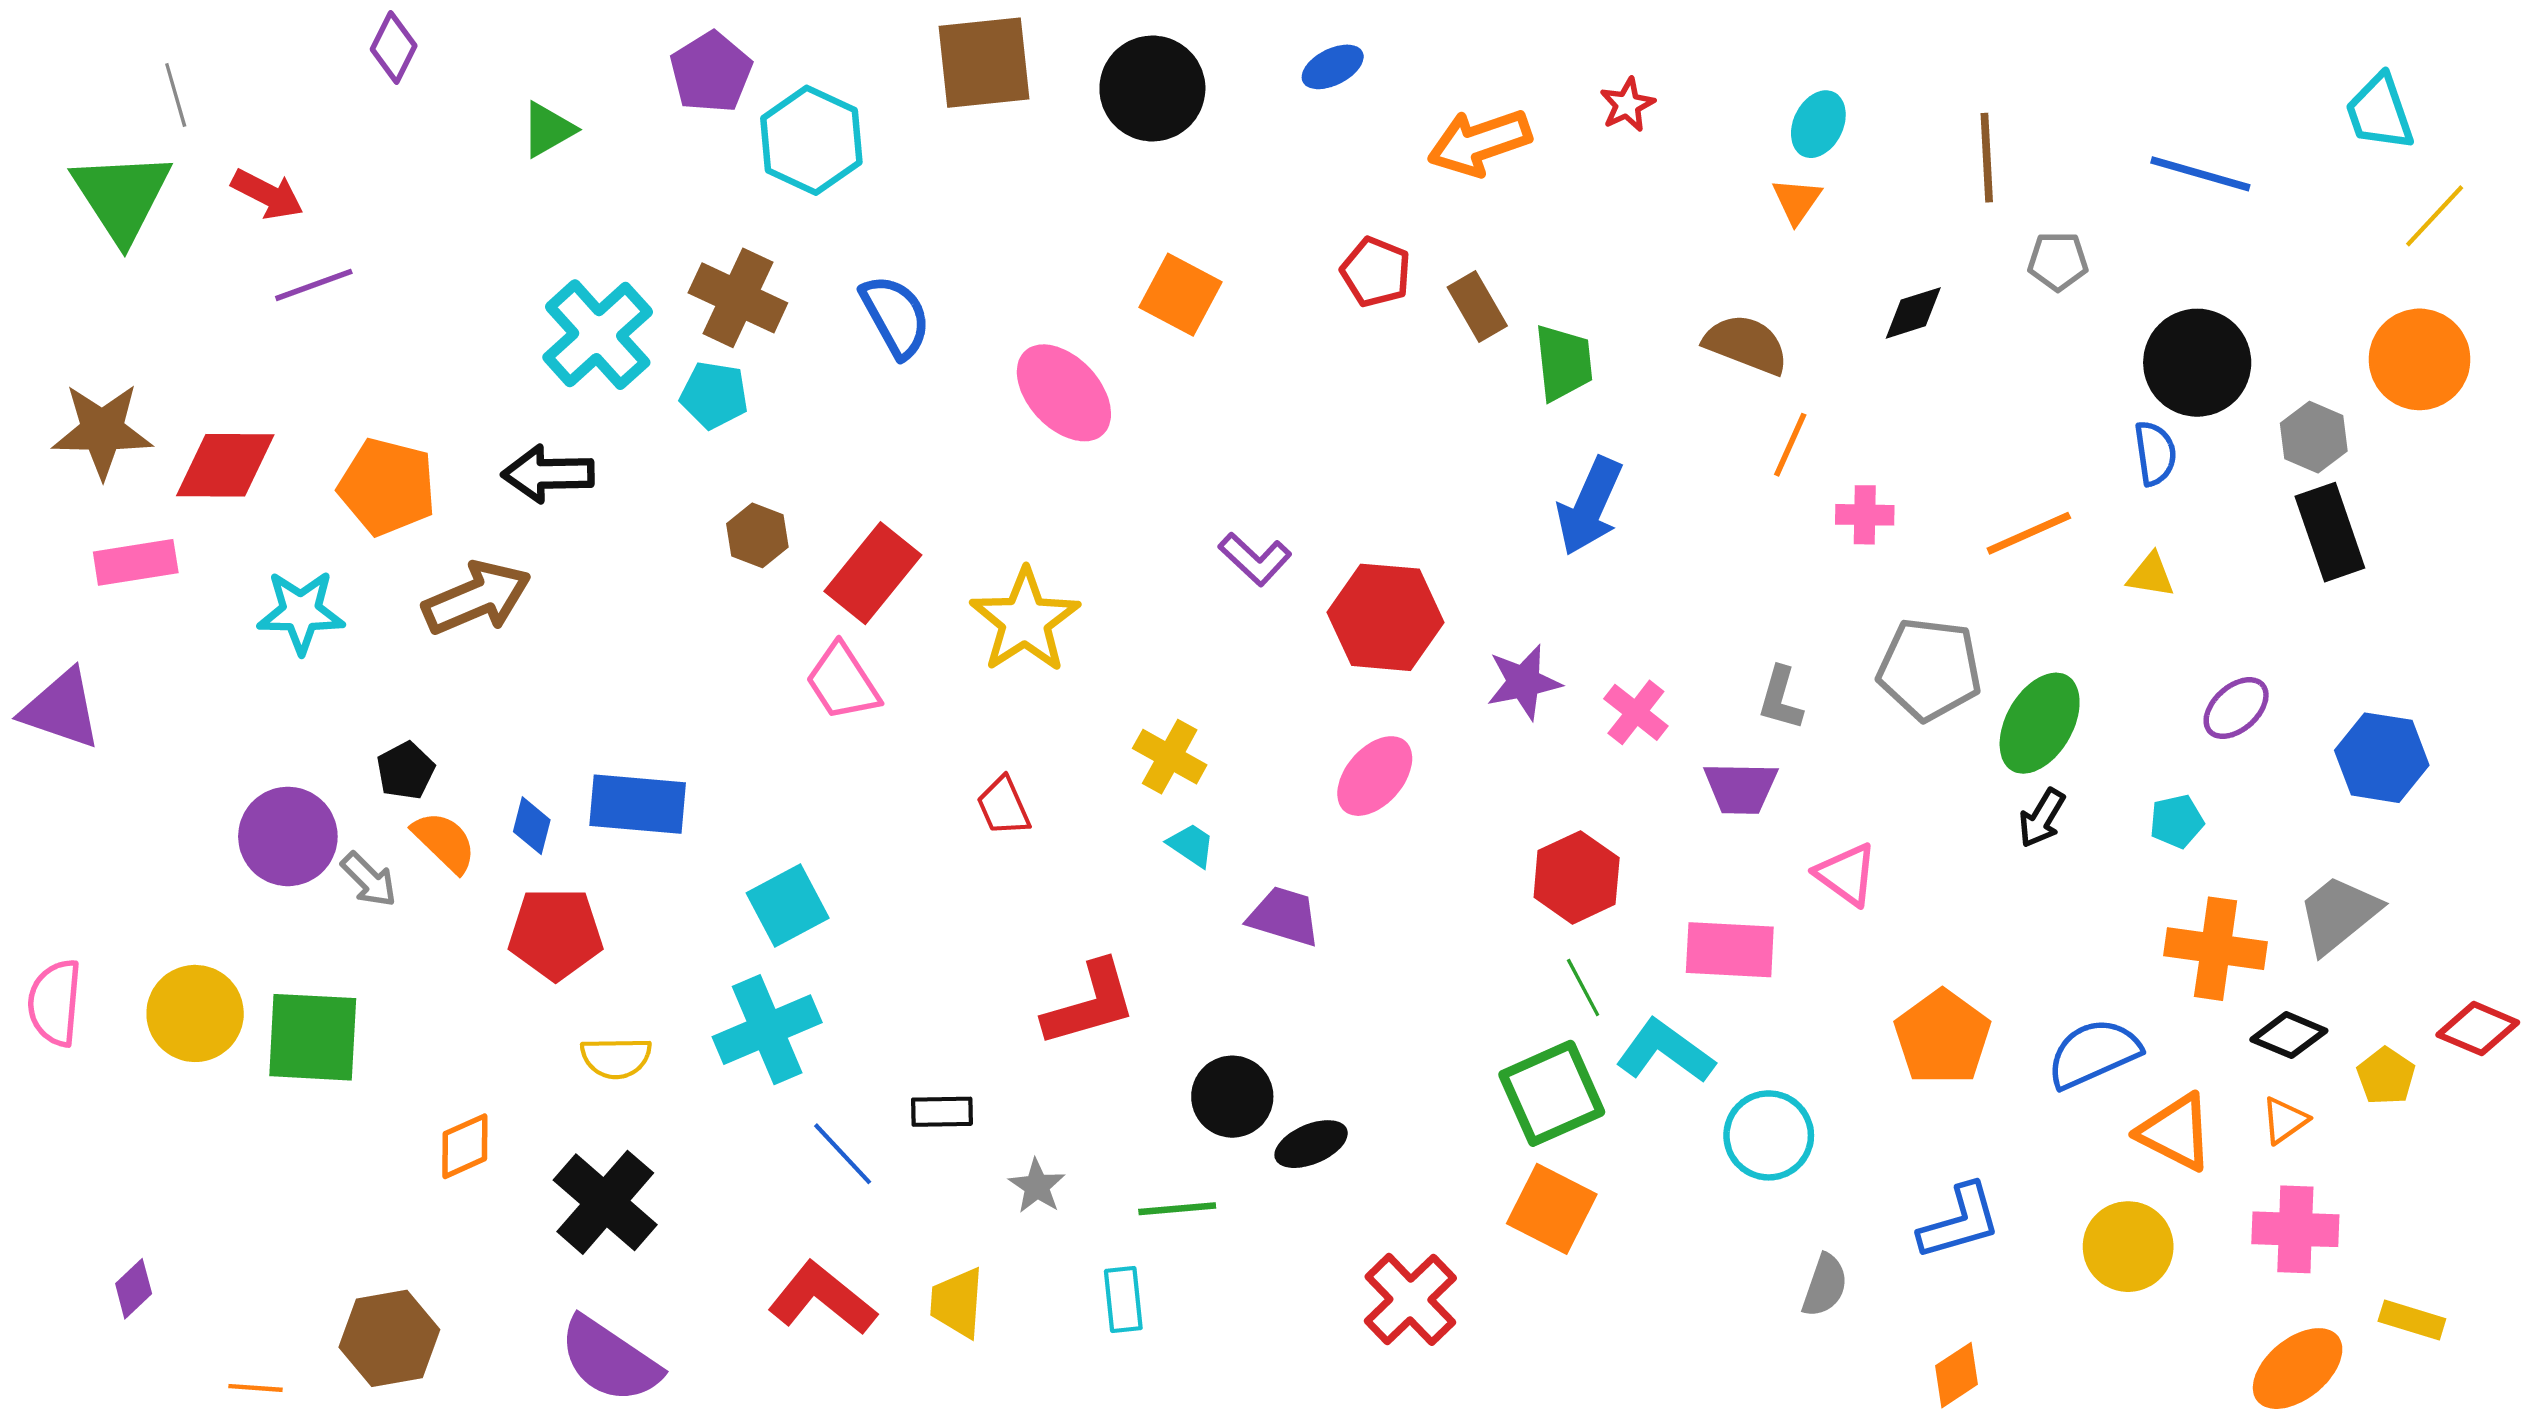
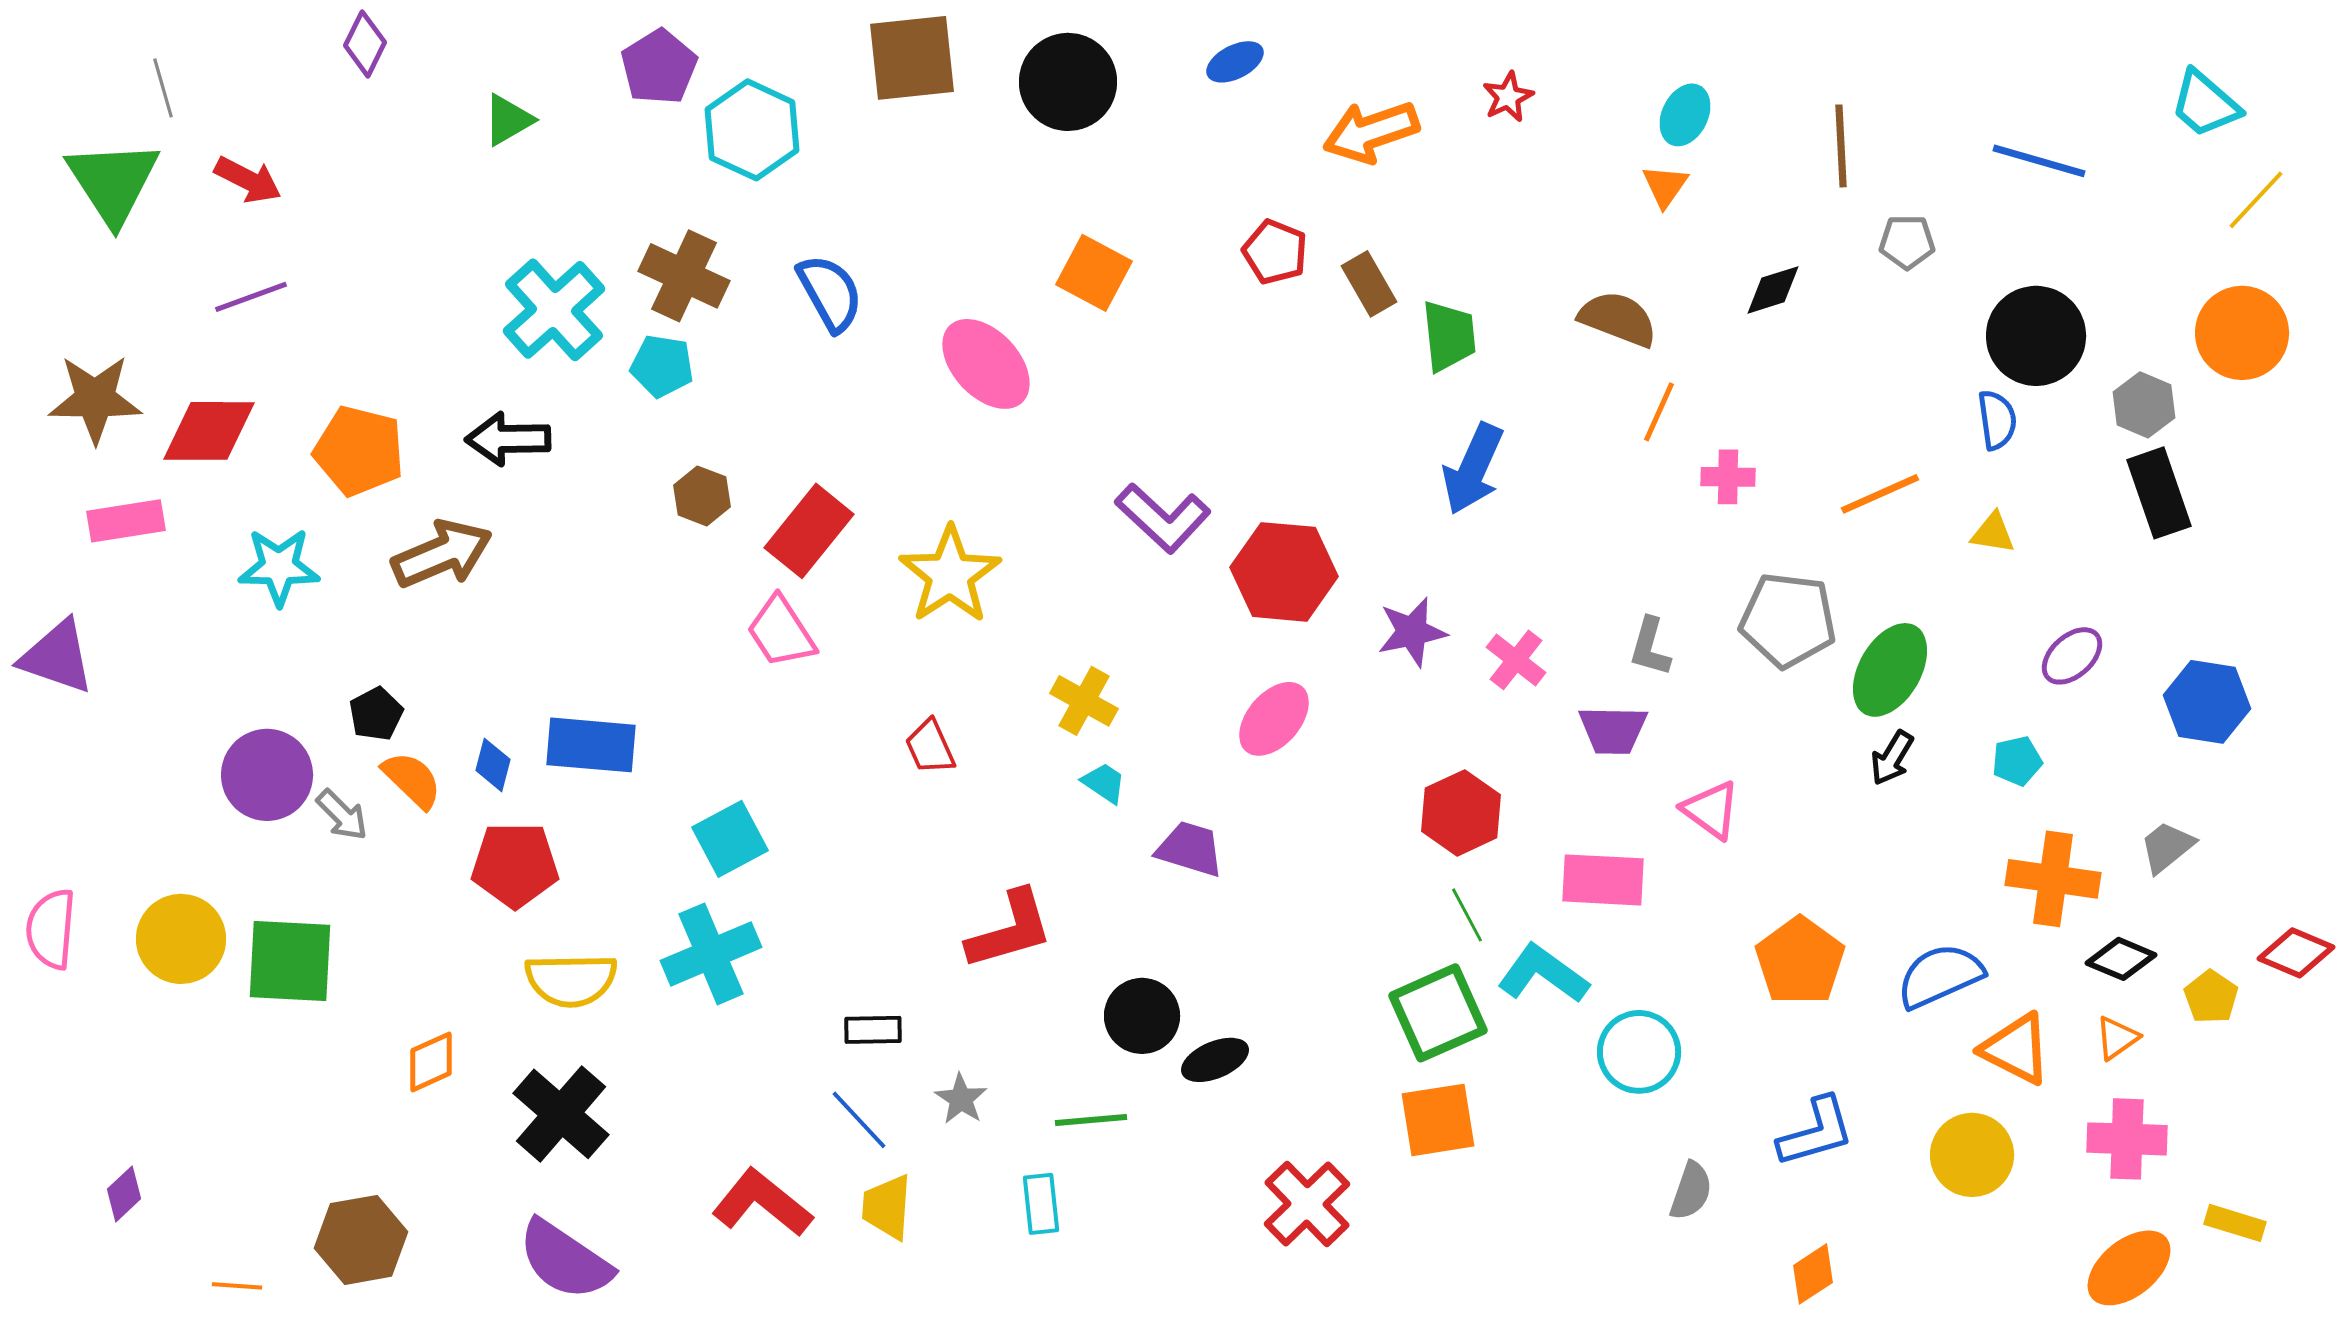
cyan trapezoid: (2380, 112) -> (2205, 104), turned -30
purple line: (314, 285) -> (251, 297), moved
purple L-shape: (1255, 559) -> (1163, 518), size x1.4
gray trapezoid: (2339, 914) -> (2167, 847), size x0.7
yellow semicircle: (616, 1058) -> (571, 980), size x1.4
blue line: (843, 1154) -> (859, 1120), moved
orange square: (1552, 1209) -> (1438, 1120), turned -36

